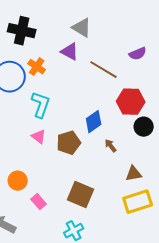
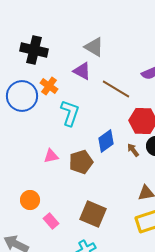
cyan L-shape: (41, 105) -> (70, 113), moved
pink triangle: (39, 137) -> (51, 156), turned -49
brown arrow: (111, 146) -> (133, 150), moved

